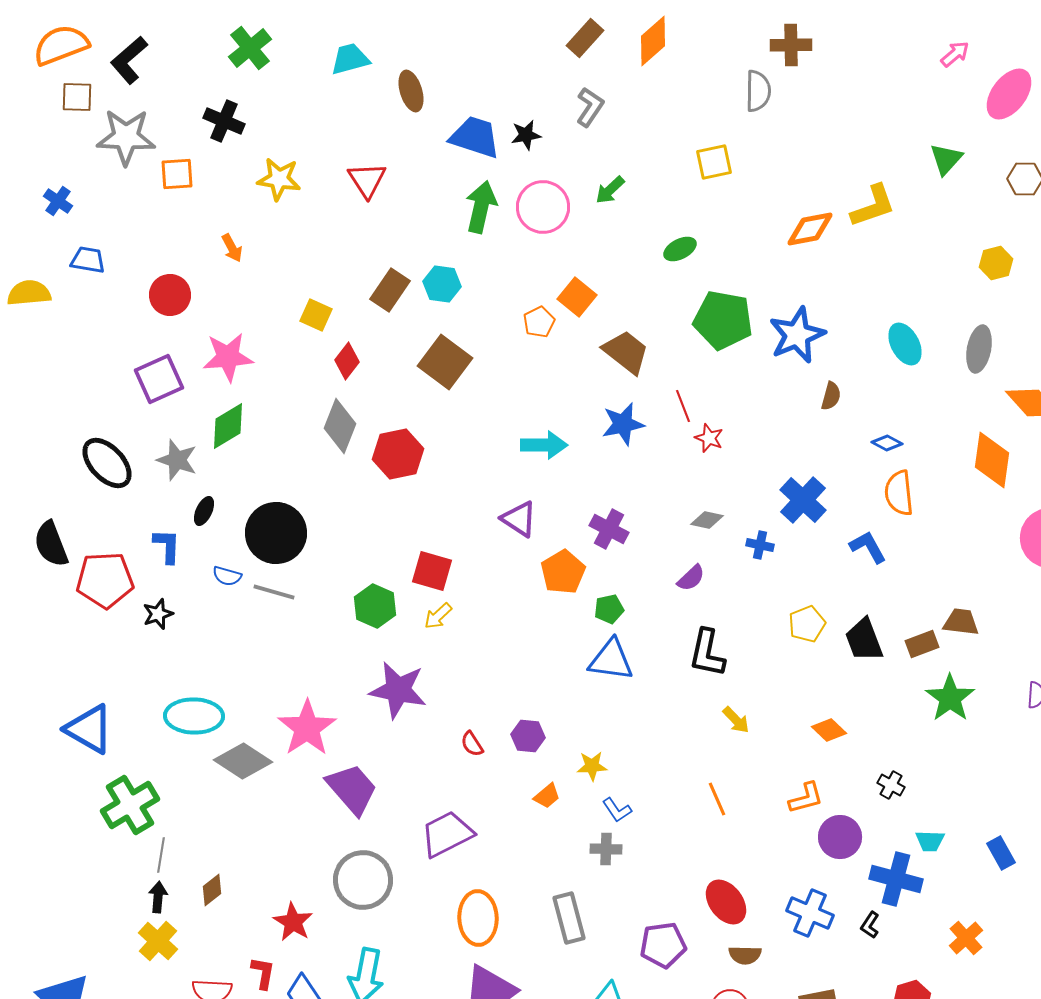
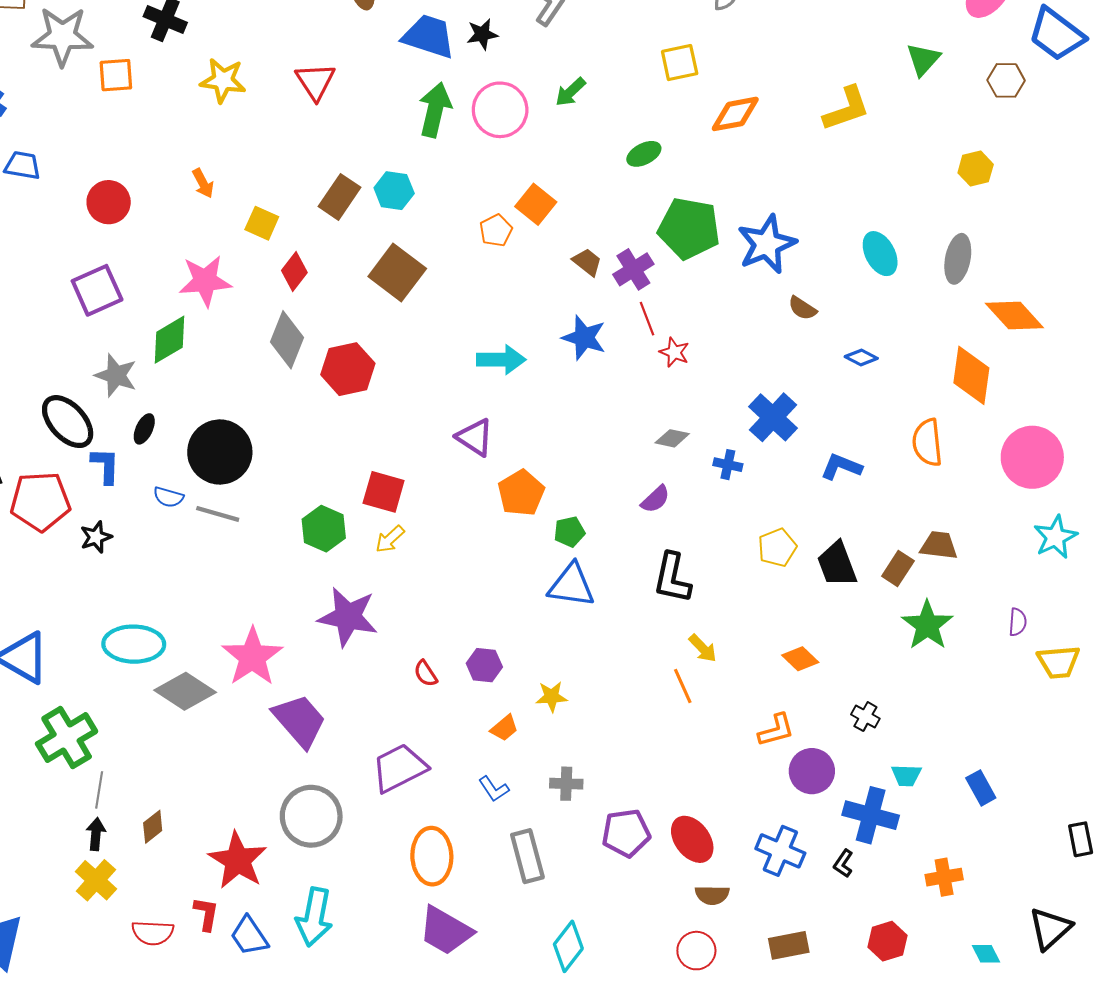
orange diamond: (810, 229) -> (735, 114), moved
orange arrow: (232, 248) -> (203, 183), moved
brown trapezoid: (626, 352) -> (587, 262), size x0.6
pink star: (228, 357) -> (205, 281), moved
brown semicircle: (831, 396) -> (802, 308), turned 108
blue star: (623, 424) -> (584, 338), turned 30
black ellipse: (107, 463) -> (68, 422), moved
orange semicircle: (899, 493) -> (927, 443), moved
purple cross: (609, 529) -> (633, 269), moved, turned 30
blue L-shape: (868, 547) -> (841, 467), turned -39
brown rectangle: (922, 644) -> (898, 569), turned -36
orange line: (717, 799) -> (683, 686), moved
blue L-shape: (617, 810) -> (494, 789), moved
red star: (293, 922) -> (238, 860), size x1.4
orange cross: (966, 938) -> (944, 877), turned 32
purple pentagon: (663, 945) -> (626, 833), moved

